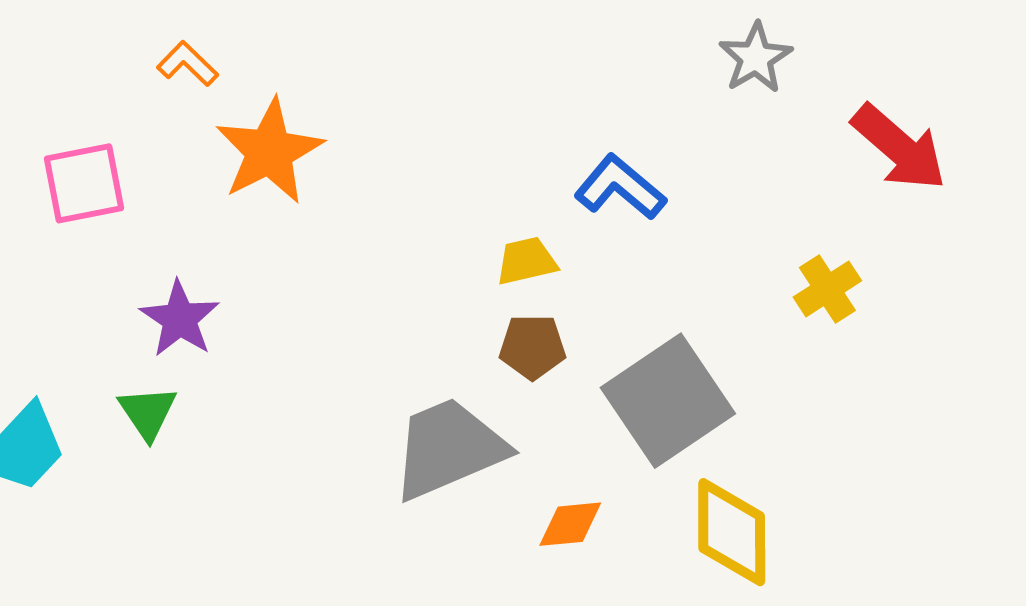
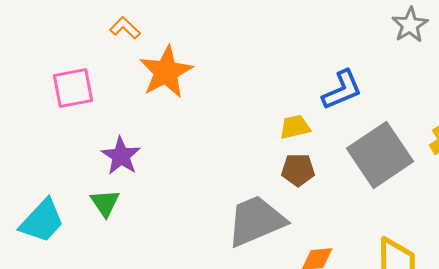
blue L-shape: (620, 187) -> (342, 90), turned 117
gray square: (668, 401) -> (380, 155), moved

